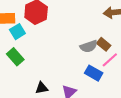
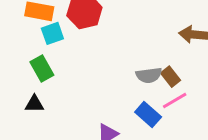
black triangle: (42, 88) -> (34, 104), moved

